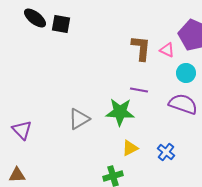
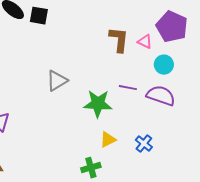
purple line: (139, 90) -> (128, 88), moved
gray triangle: (79, 119) -> (57, 81), moved

